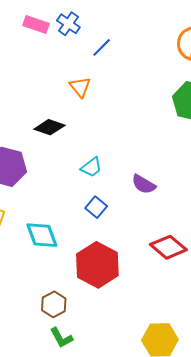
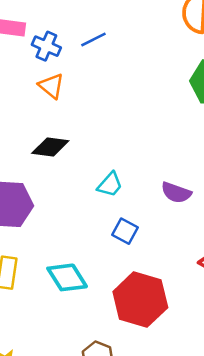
blue cross: (68, 24) -> (46, 46), moved
blue line: (102, 47) -> (93, 40), turned 30
orange triangle: (80, 87) -> (51, 86), moved

